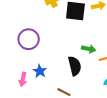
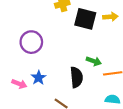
pink arrow: (23, 79) -> (19, 84), turned -88

